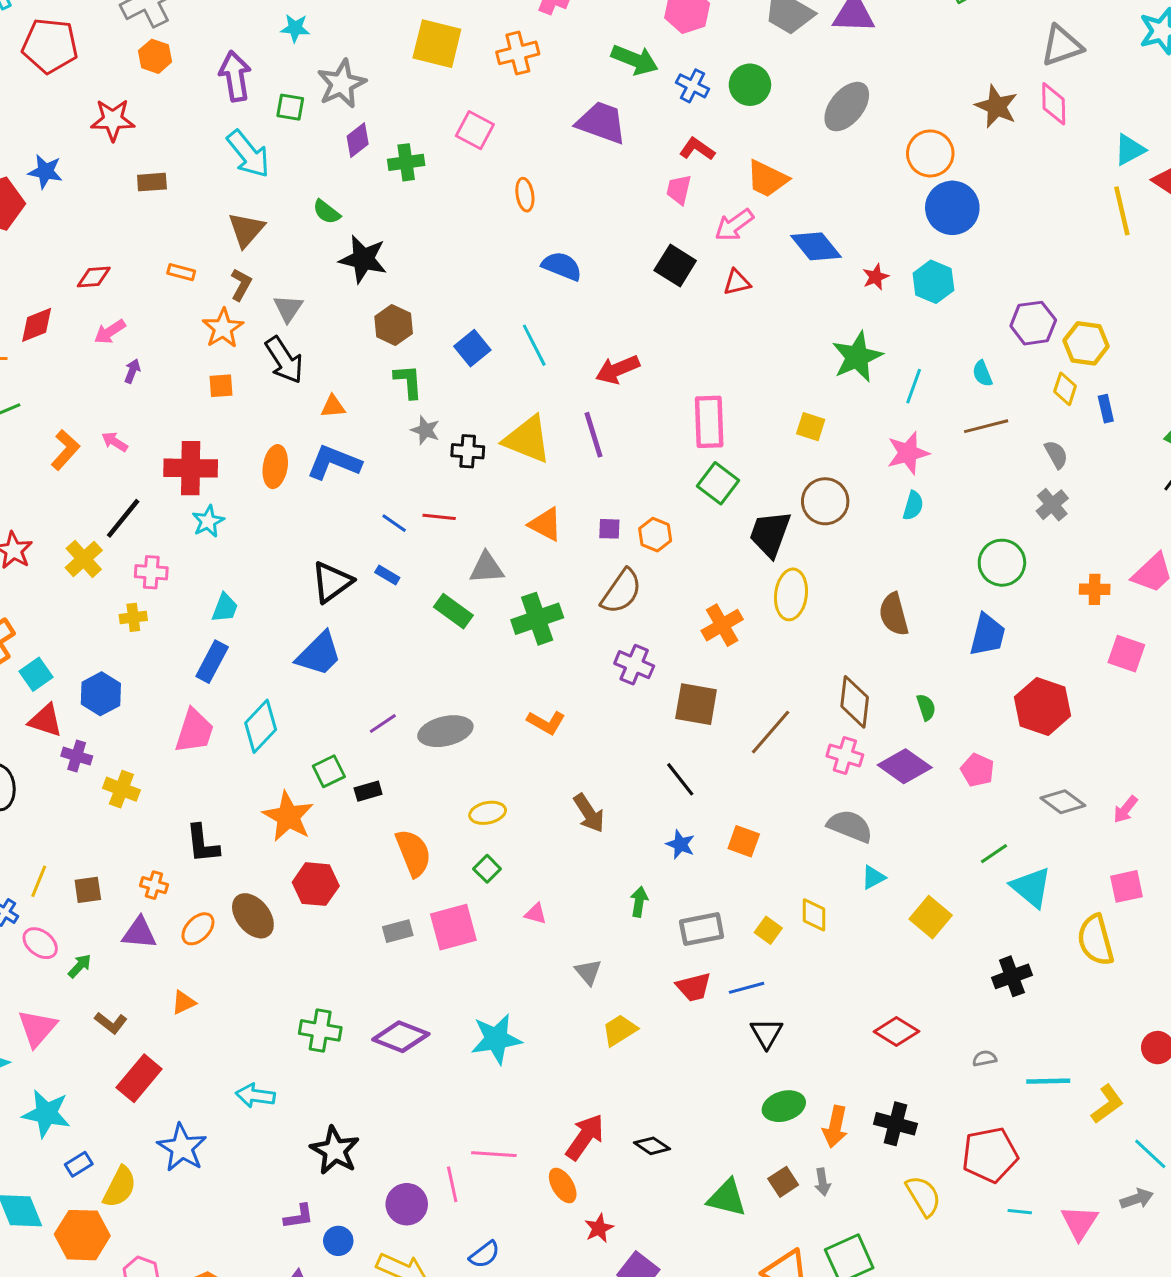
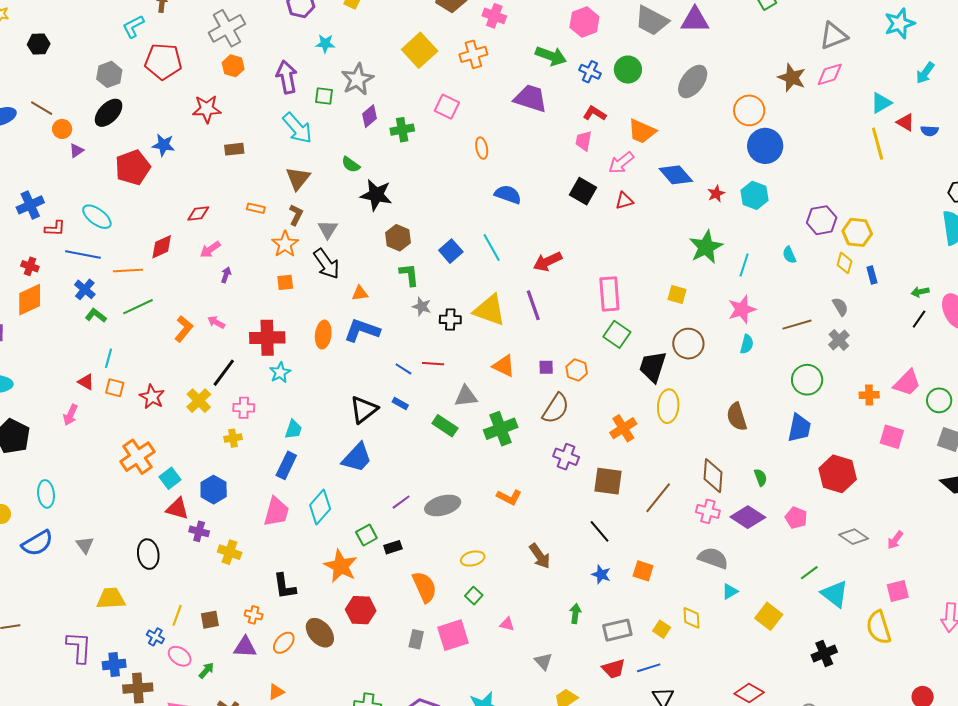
yellow square: (437, 44) -> (420, 50), turned 36
pink diamond: (1054, 104) -> (830, 74), turned 76
brown line: (986, 426) -> (797, 325), moved
gray rectangle: (398, 931) -> (416, 639), turned -60

